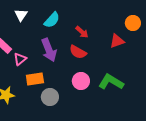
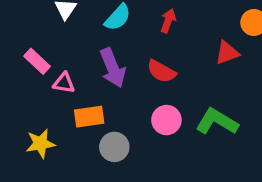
red arrow: (82, 32) -> (168, 21), moved, turned -112
pink triangle: (20, 59) -> (64, 83), turned 48

